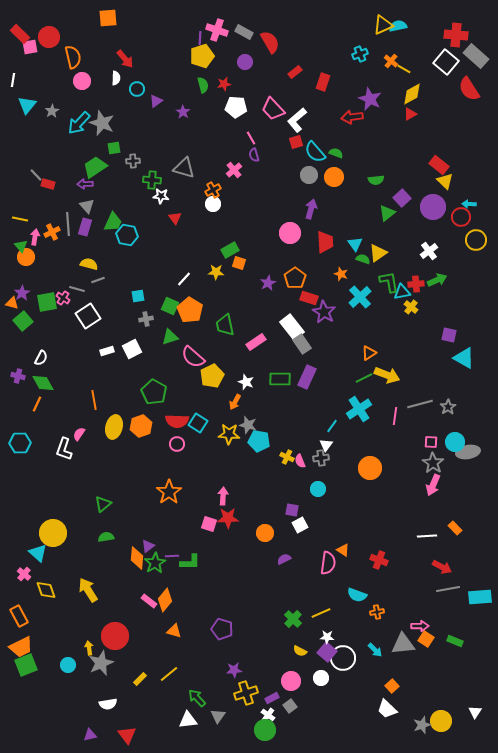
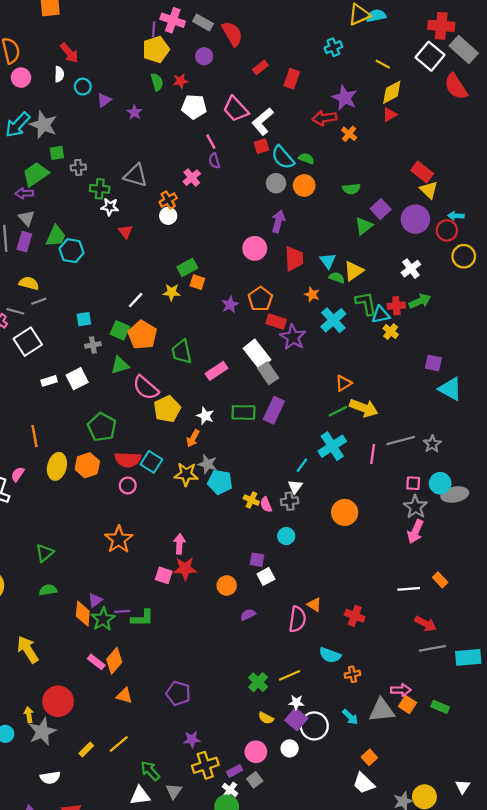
orange cross: (391, 61) -> (349, 134), moved

